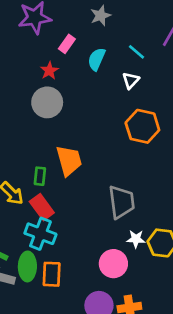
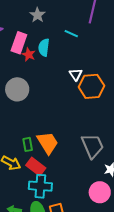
pink rectangle: (67, 44) -> (19, 43), size x1.5
red star: (49, 71) -> (29, 55), moved
white triangle: (131, 80) -> (76, 74), moved
orange trapezoid: (69, 161) -> (48, 143), moved

